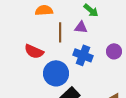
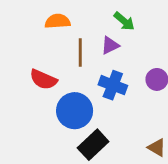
purple triangle: (81, 27) -> (110, 45), turned -32

